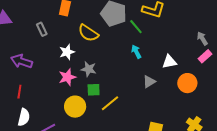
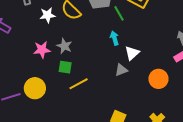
white star: (67, 52) -> (47, 15), moved
white triangle: (169, 62) -> (132, 53), moved, turned -42
yellow circle: (75, 107) -> (35, 88), moved

